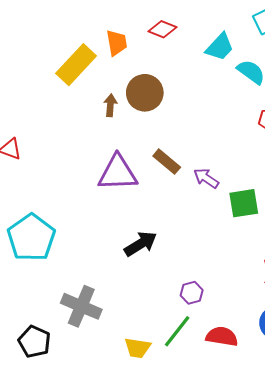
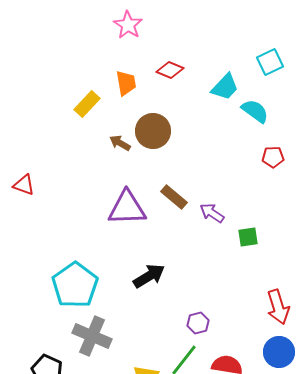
yellow rectangle: (76, 65) -> (87, 104), size x0.7
brown arrow: (110, 105) -> (120, 143), turned -65
green square: (244, 203) -> (248, 237), size x0.7
cyan pentagon: (31, 238) -> (75, 285), moved

